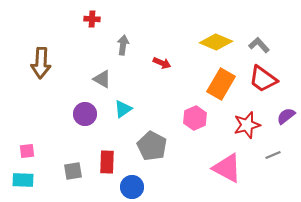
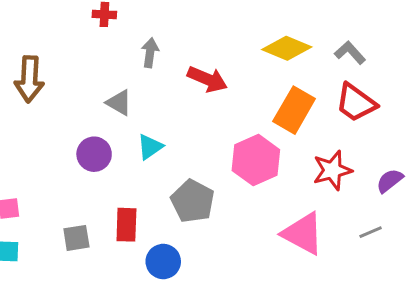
red arrow: (162, 63) -> (207, 79), size x1.5
purple semicircle: (286, 116) -> (390, 181), moved
pink hexagon: (195, 118) -> (256, 160), size x1.4
gray line: (273, 155) -> (371, 232), moved

